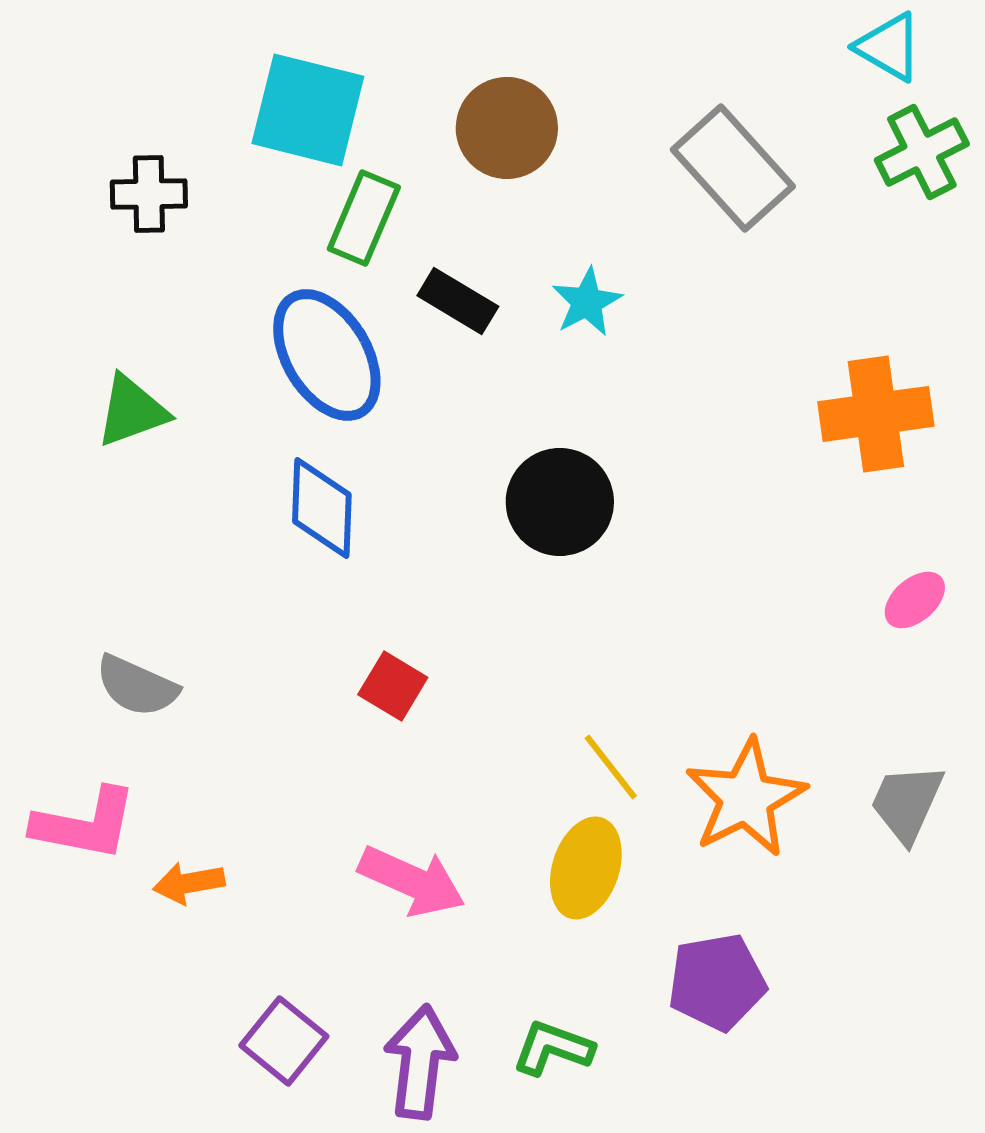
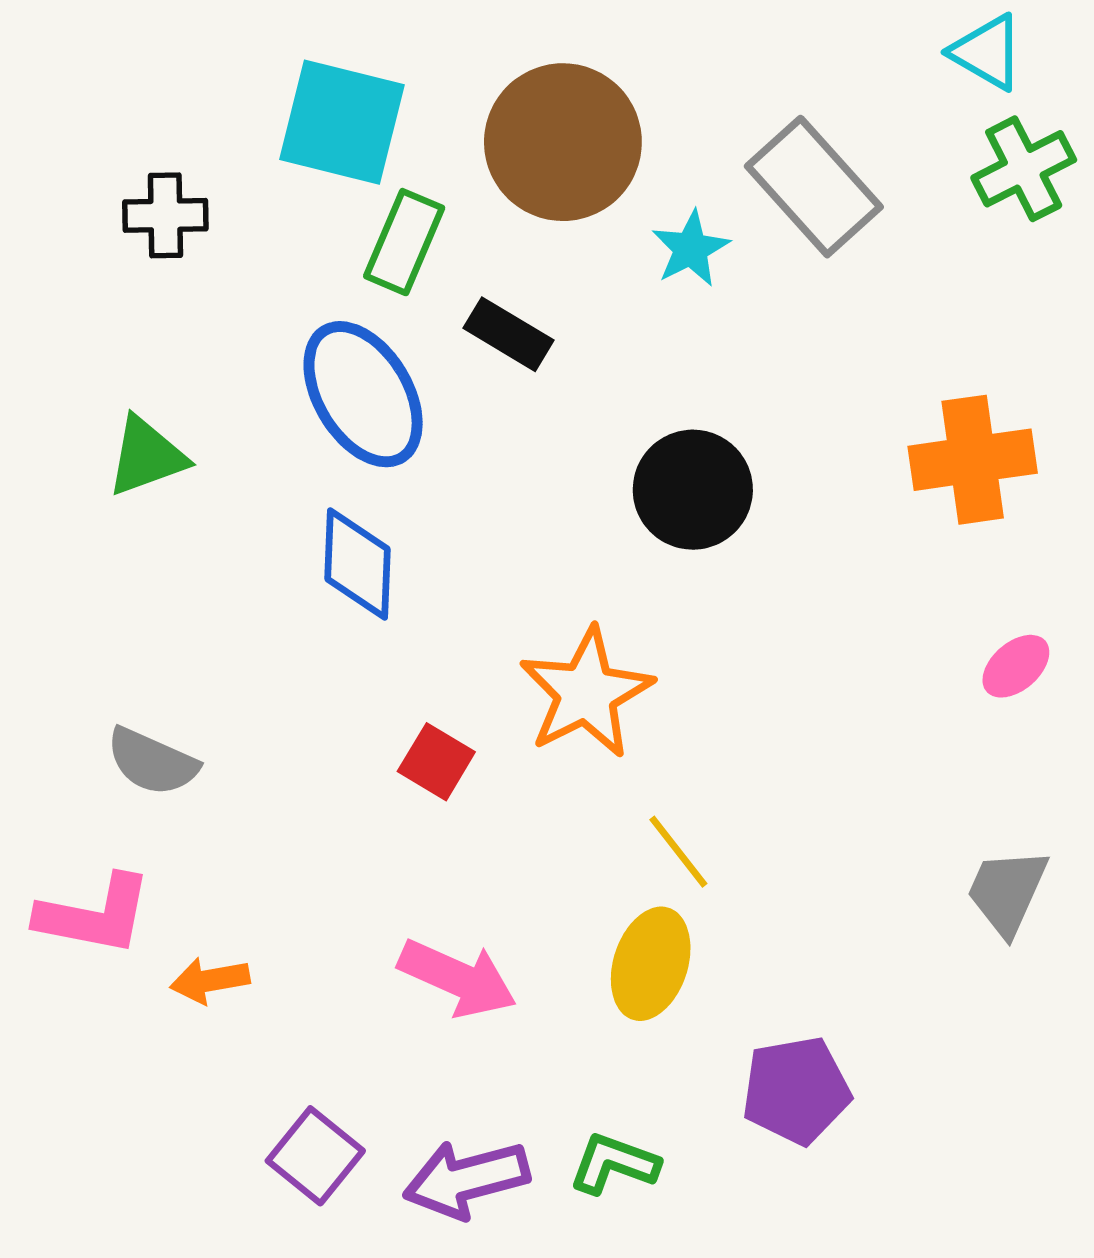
brown circle: (507, 128) -> (563, 142), size x1.4
cyan star: (587, 302) -> (691, 249), moved
black circle: (560, 502) -> (693, 490), moved
orange star: (746, 798) -> (586, 693), moved
purple arrow: (420, 1062) -> (466, 1179), turned -112

